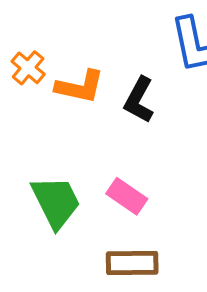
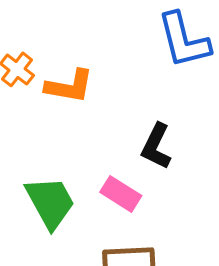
black L-shape: (139, 100) -> (156, 146), moved

